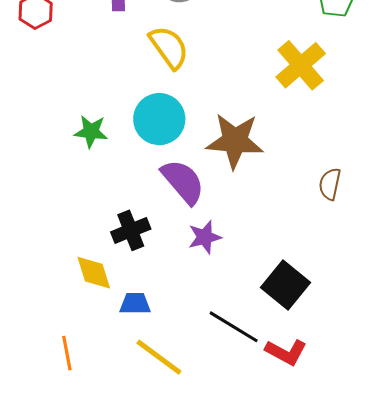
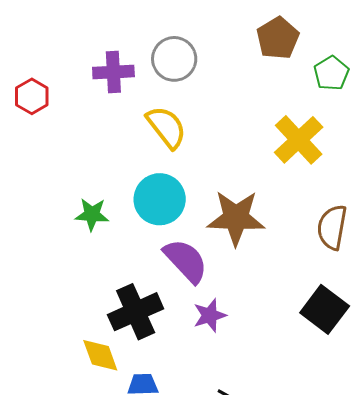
brown semicircle: (330, 184) -> (332, 227), moved, size x1.4
black cross: (131, 230) -> (136, 312), size x1.4
black square: (286, 285) -> (325, 309), moved

